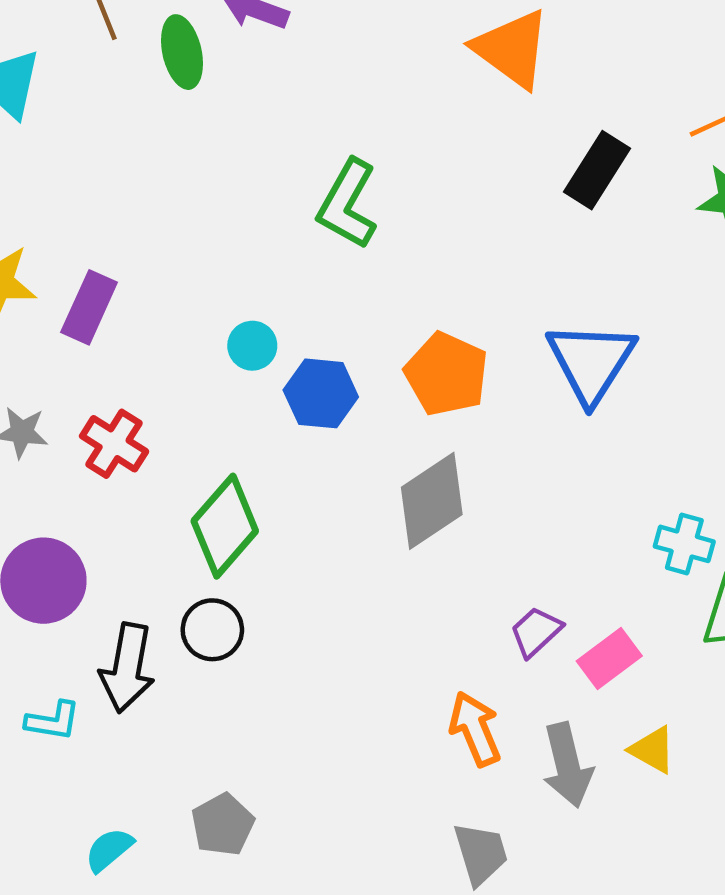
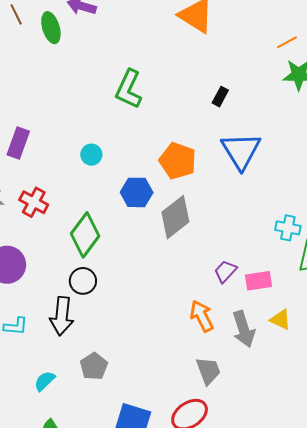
black rectangle: (597, 170) -> (220, 97), moved, size x0.6
blue hexagon: (321, 393) -> (137, 192), moved
pink rectangle: (609, 659) -> (259, 281), turned 32
black arrow: (127, 668) -> (62, 316), moved

